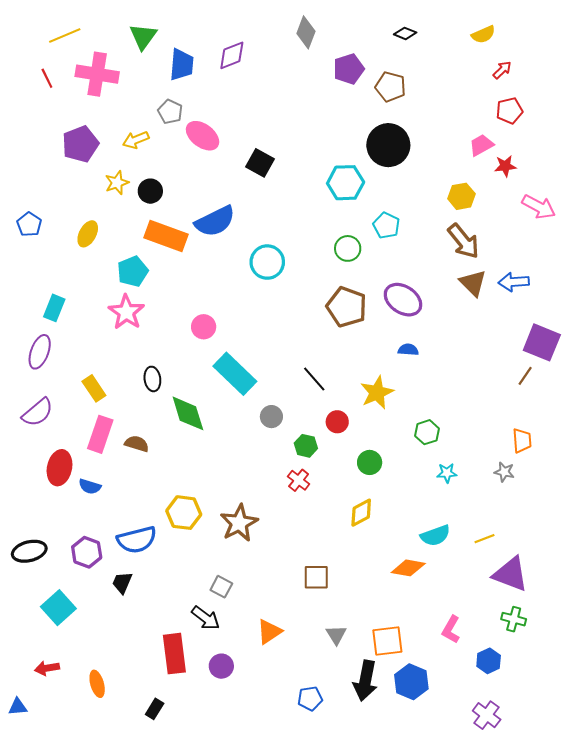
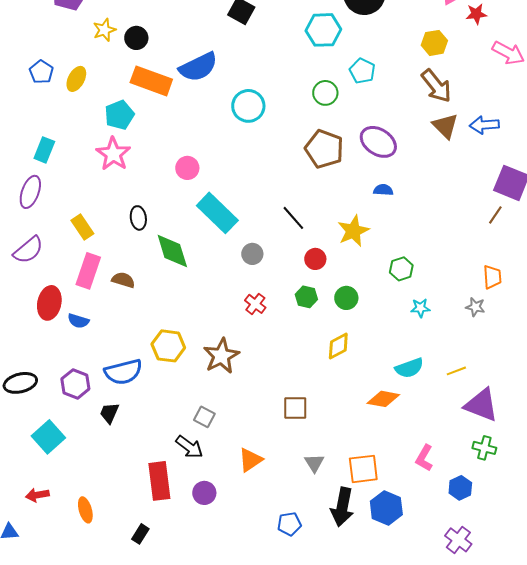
blue pentagon: (29, 224) -> (41, 72), moved
green hexagon: (306, 446) -> (306, 297), moved
red cross: (299, 480) -> (255, 304), moved

